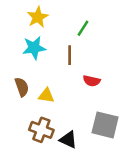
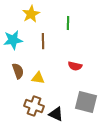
green line: (83, 28) -> (68, 23), turned -32
cyan star: (34, 48) -> (13, 40), moved
brown line: (70, 55) -> (43, 41), moved

